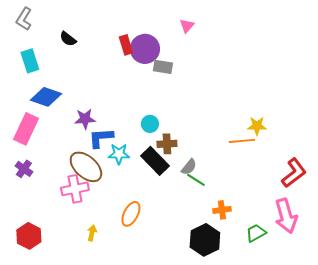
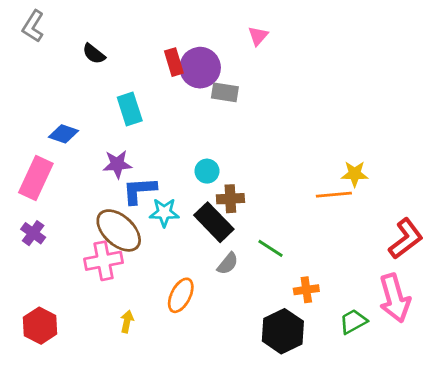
cyan rectangle: (30, 61) -> (130, 109), moved
blue diamond: (46, 97) -> (63, 134), size x0.7
gray semicircle: (189, 167) -> (228, 264), moved

